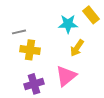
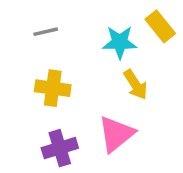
gray line: (19, 32) -> (46, 32), moved
yellow arrow: (77, 48) -> (136, 85), turned -66

